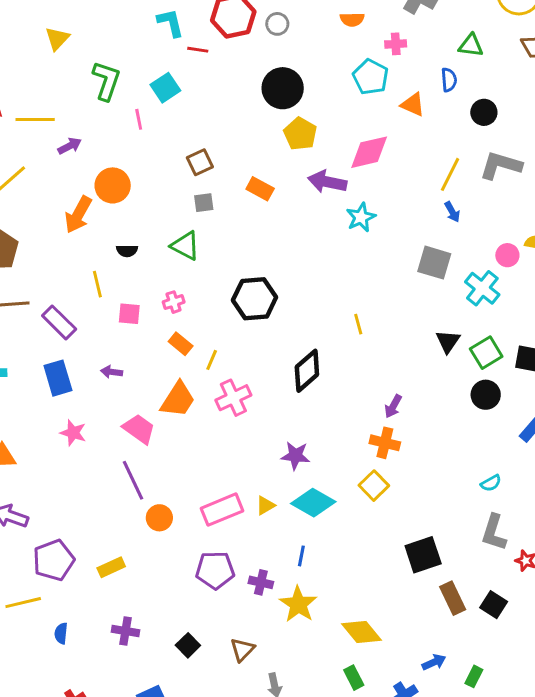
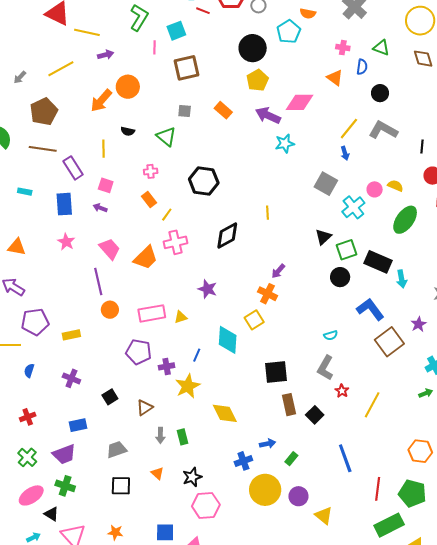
pink cross: (396, 44) -> (343, 48), moved
cyan pentagon: (371, 77) -> (289, 32), moved
brown square: (200, 162) -> (187, 68), moved, size x1.5
pink square: (129, 314) -> (106, 185), moved
orange trapezoid: (178, 399) -> (146, 258), moved
cyan diamond: (313, 503) -> (228, 340), moved, turned 52
purple cross: (261, 582) -> (167, 366), turned -35
green rectangle: (354, 678) -> (182, 437), moved

